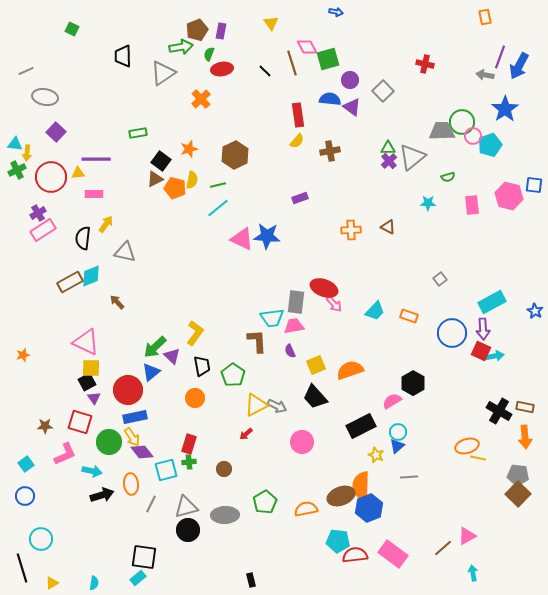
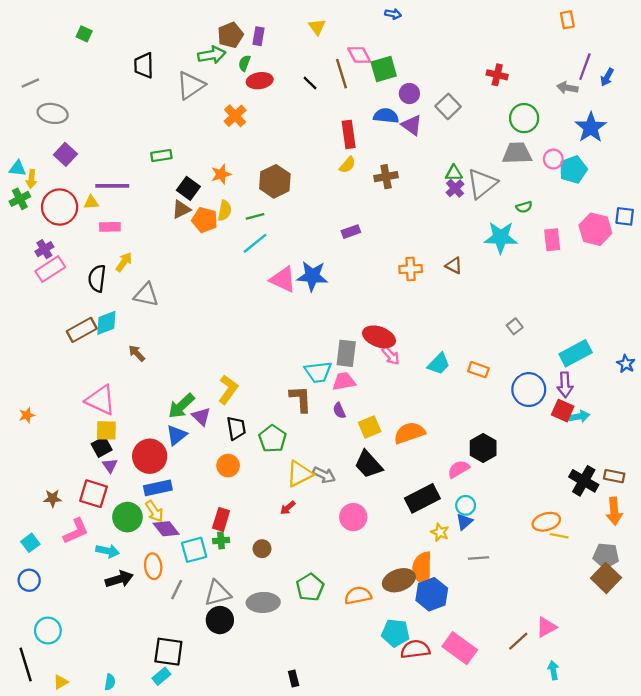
blue arrow: (519, 66) -> (607, 77), size x0.6
green circle: (462, 122) -> (524, 118), moved
cyan star: (428, 203) -> (501, 237), size x1.8

